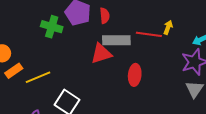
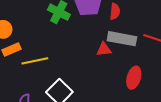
red triangle: (101, 54) -> (104, 49), size x0.7

